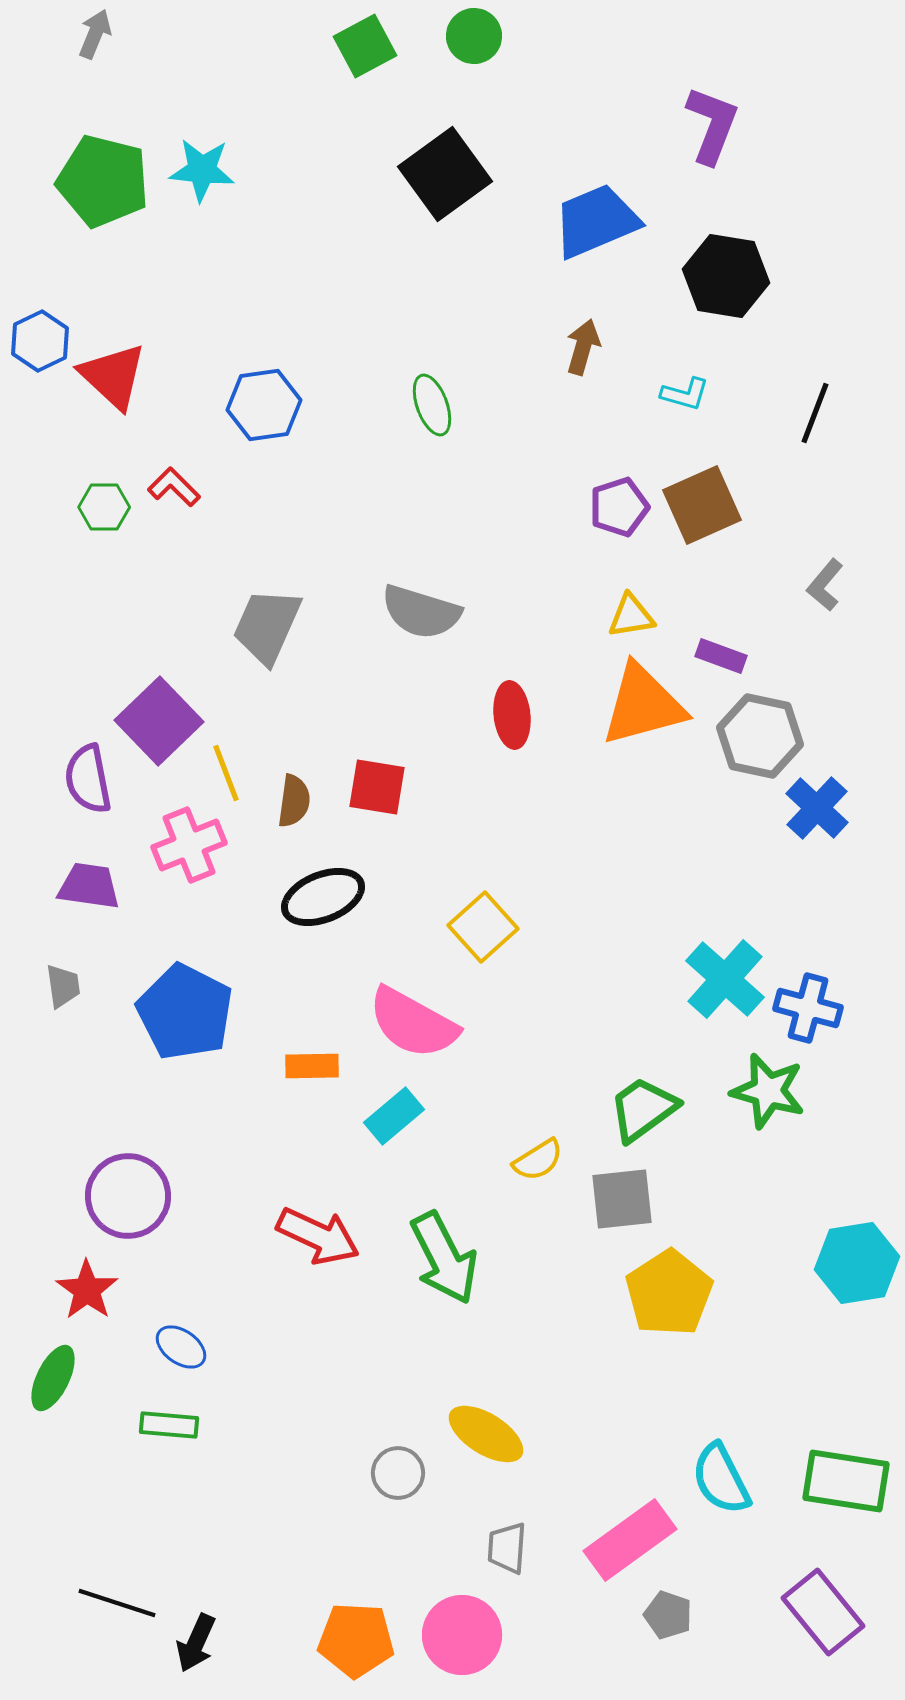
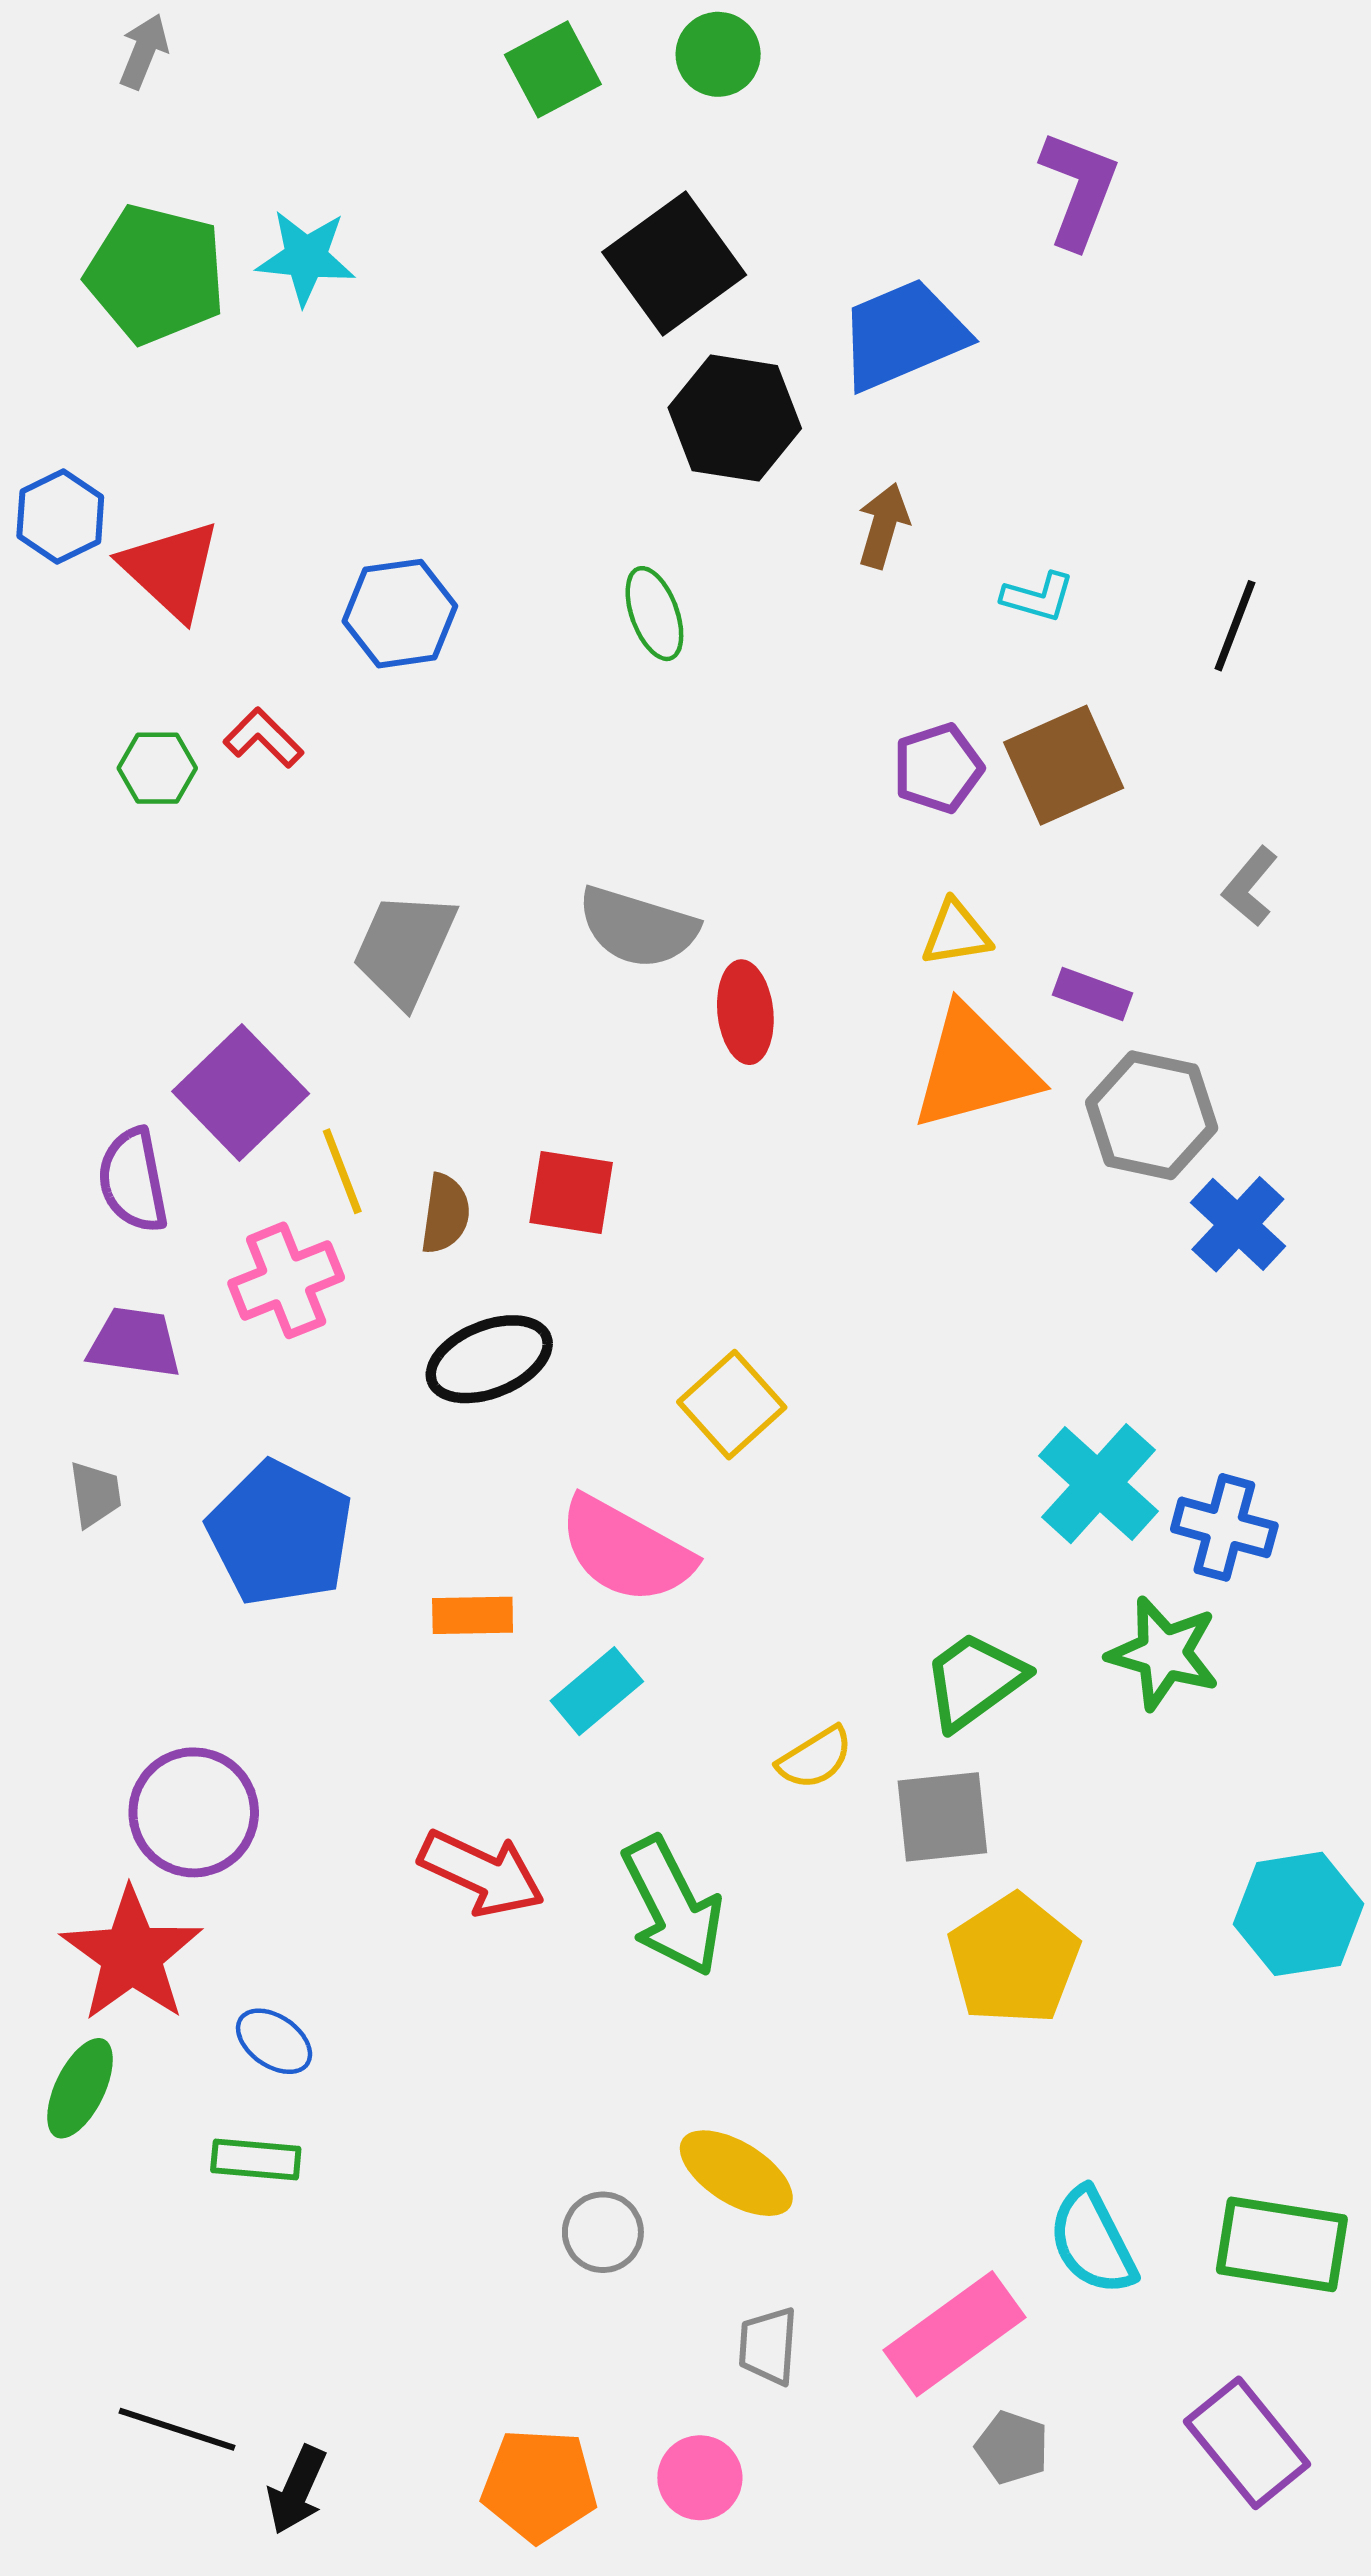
black hexagon: (726, 276) -> (735, 418), moved
red ellipse: (512, 715) -> (745, 1012), moved
red star: (87, 1290) -> (132, 1955), size x1.5
pink circle: (462, 1635) -> (700, 2478), size x0.7

